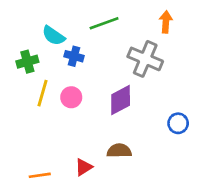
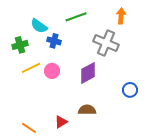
yellow line: (42, 93) -> (31, 68), turned 48
orange line: (40, 175) -> (29, 128), turned 42

